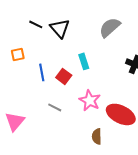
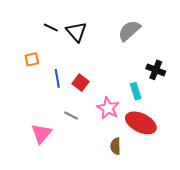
cyan rectangle: (84, 61) -> (136, 91), moved
pink triangle: (15, 121) -> (41, 133), moved

